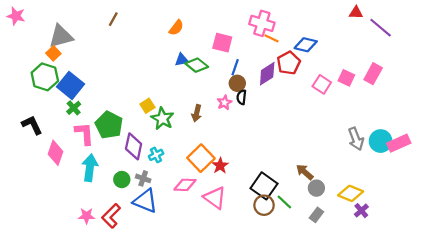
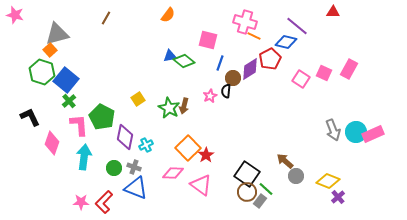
orange semicircle: (176, 28) -> (168, 15), moved
purple line: (381, 28) -> (297, 26), moved
brown circle: (237, 83) -> (233, 78), moved
green star: (162, 119) -> (169, 108), moved
gray rectangle: (316, 215) -> (260, 201), moved

